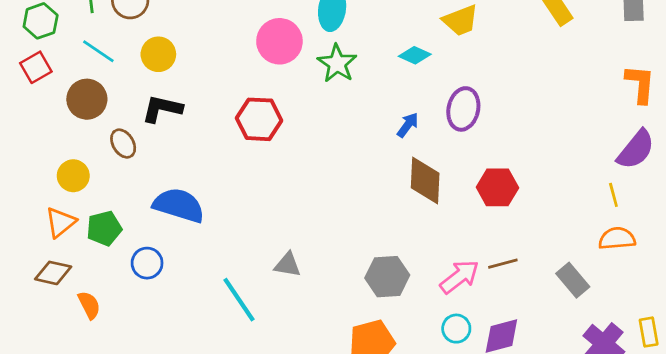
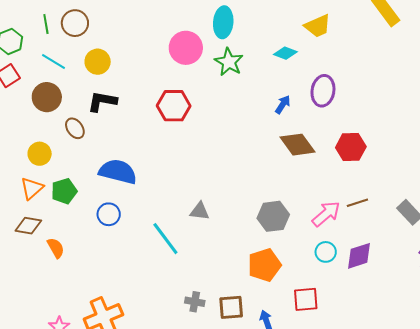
brown diamond: (425, 181) -> (297, 145), turned -36
blue circle: (147, 263) -> (109, 214), moved

